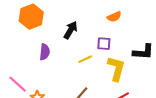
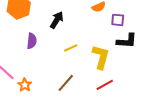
purple square: (104, 44) -> (118, 20), moved

